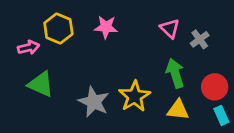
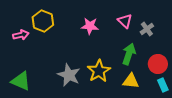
pink star: (106, 27) -> (90, 26), moved
green arrow: (175, 73) -> (129, 54), turned 35
green triangle: (41, 84) -> (21, 81), moved

